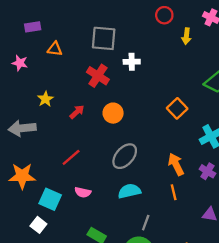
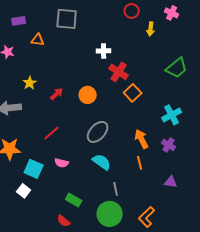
gray square: (104, 38) -> (67, 19), moved
red cross: (98, 76) -> (119, 72), moved
orange square: (177, 108) -> (133, 93), moved
cyan semicircle: (129, 191) -> (102, 162), turned 48
gray line: (146, 223) -> (116, 189), turned -32

